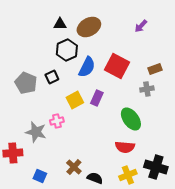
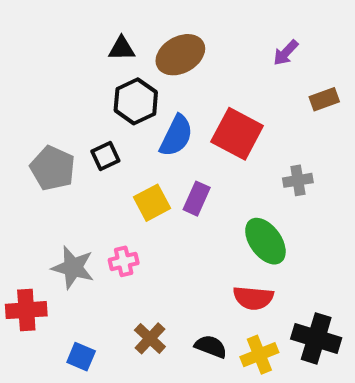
brown rectangle: (155, 69) -> (324, 99), moved
pink cross: (57, 121) -> (124, 261), moved
black semicircle: (95, 178) -> (211, 347), moved

